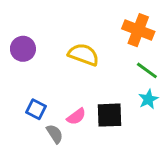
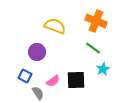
purple circle: (23, 49) -> (37, 52), moved
yellow semicircle: (84, 55) -> (55, 26), moved
green line: (147, 70) -> (93, 48), moved

